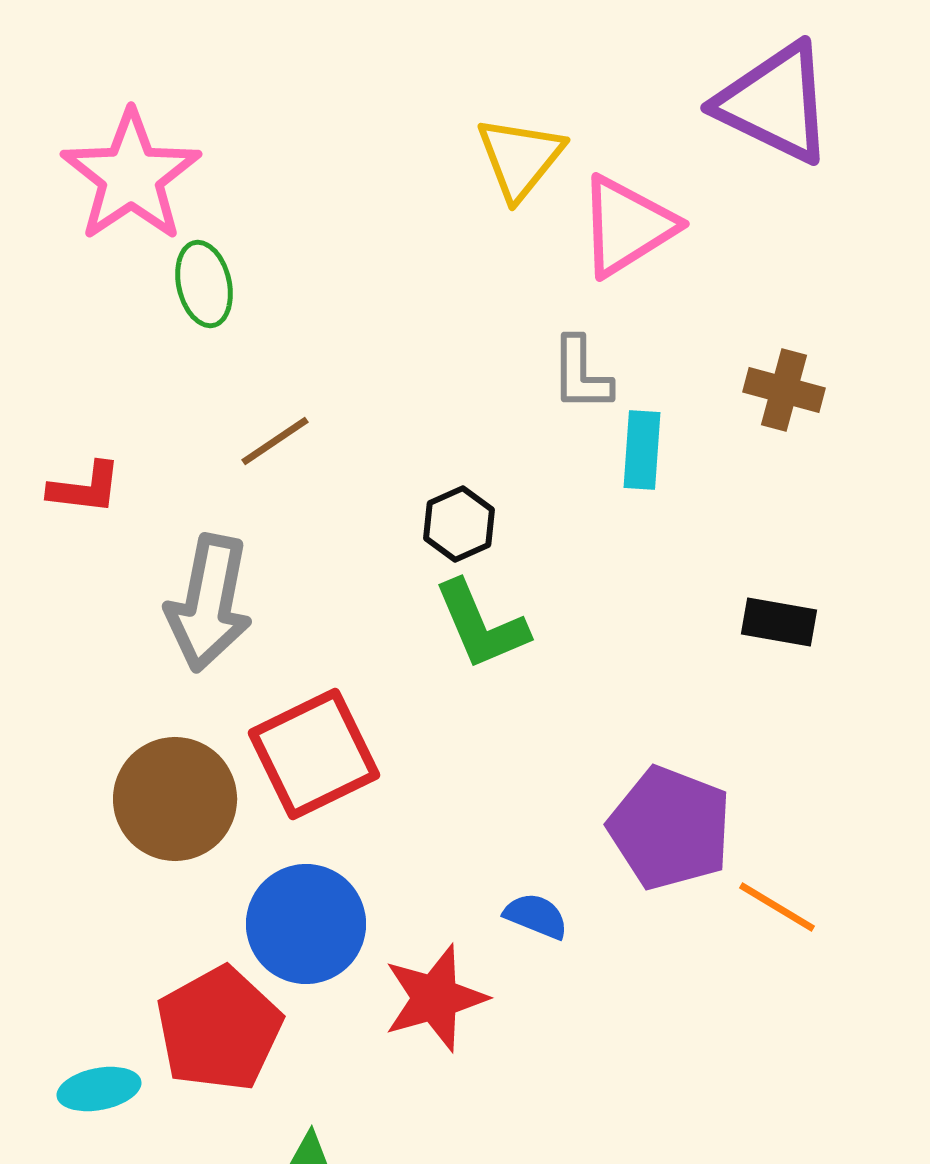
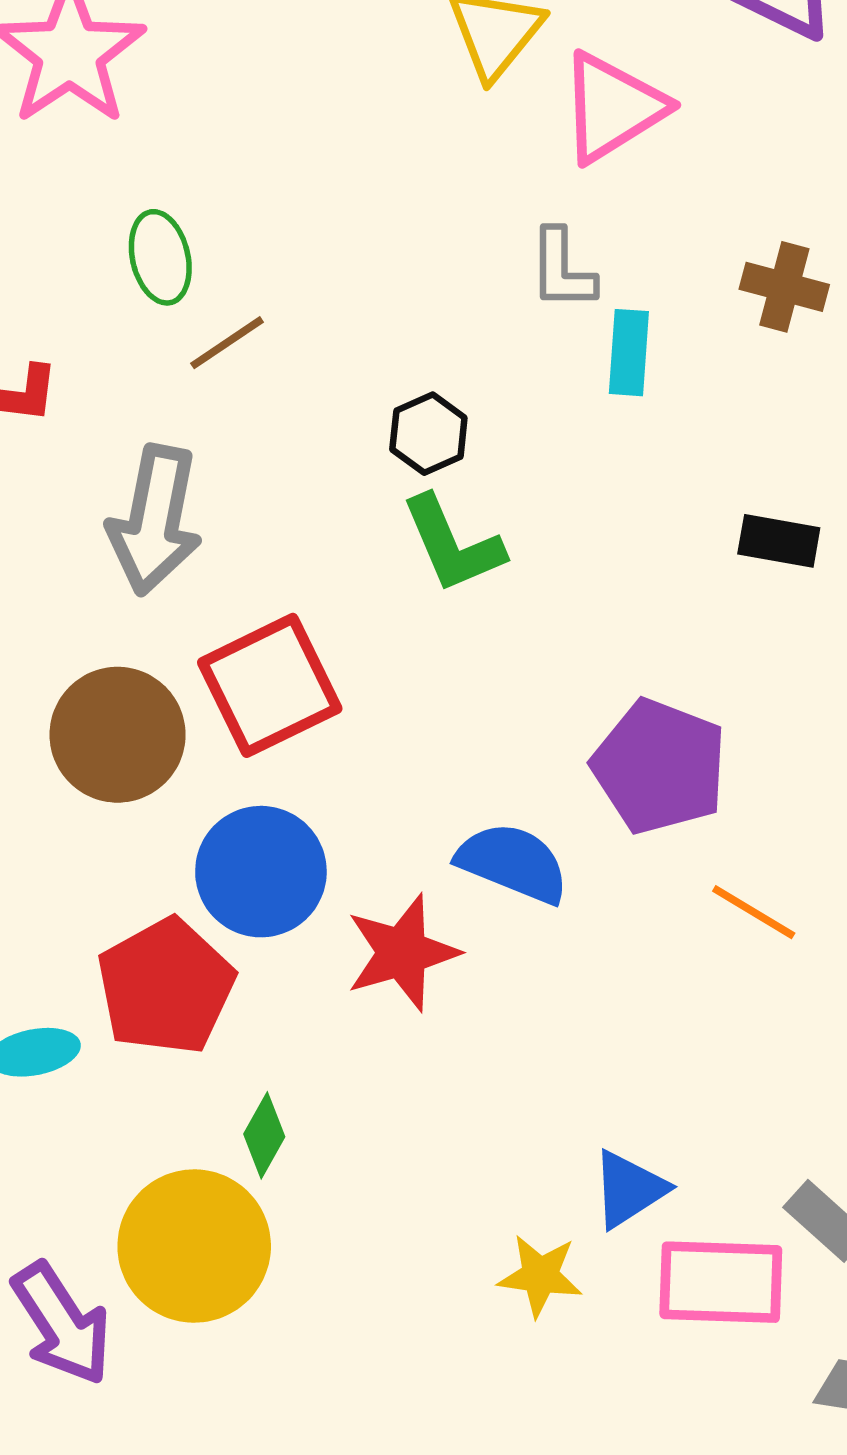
green ellipse: (204, 284) -> (160, 257), moved
orange line: (777, 907) -> (754, 912), moved
blue semicircle: (536, 916) -> (513, 863), size x1.6

